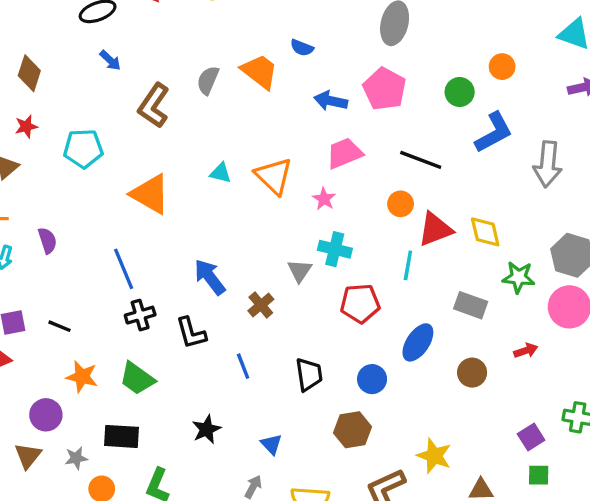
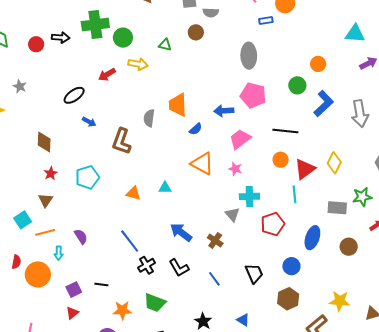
blue semicircle: (302, 48) -> (196, 129), moved, turned -48
orange trapezoid: (260, 71) -> (178, 105), turned -115
cyan triangle: (221, 173) -> (165, 188), moved
orange triangle: (150, 194) -> (133, 193), size x0.6
yellow diamond: (485, 232) -> (334, 163), turned 55
green star: (519, 277) -> (362, 197), moved

